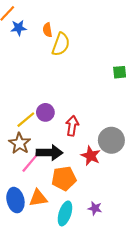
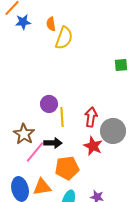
yellow line: (26, 120) -> (62, 117), moved, turned -54
red arrow: (72, 126) -> (91, 117), moved
black arrow: (50, 153) -> (53, 143), size x0.7

